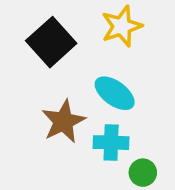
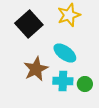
green circle: (143, 173) -> (85, 84), moved

